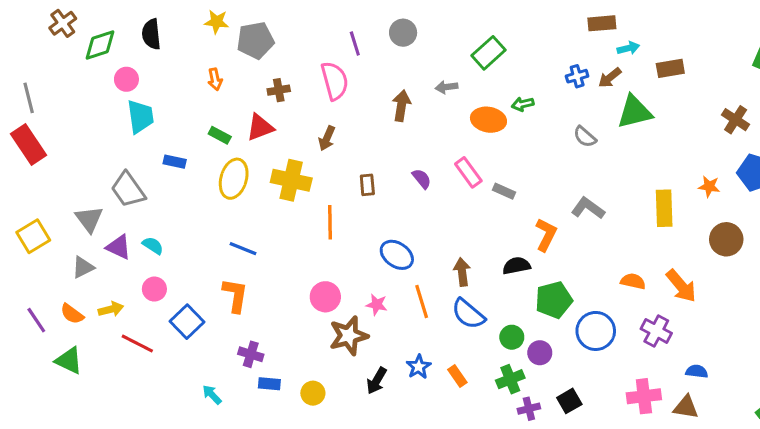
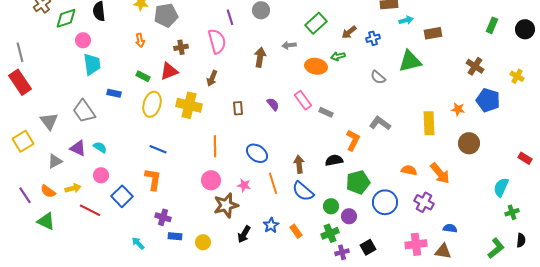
brown arrow: (610, 78) -> (349, 32), moved
gray triangle: (89, 219) -> (49, 121), moved
orange line: (330, 222) -> (215, 146), moved

